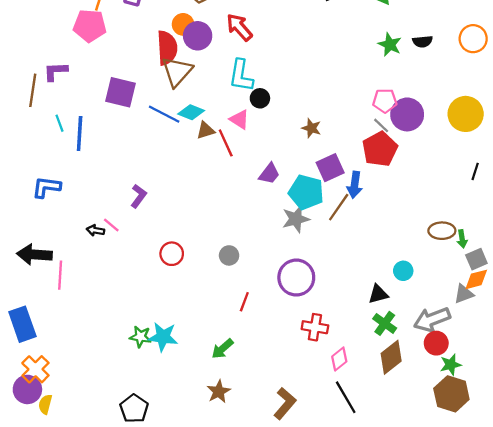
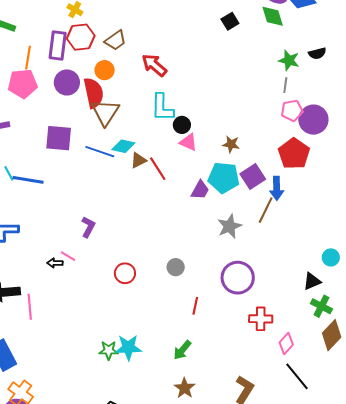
purple circle: (198, 36) -> (67, 82), moved
pink triangle: (239, 119) -> (188, 142), moved
gray line: (381, 125) -> (285, 85), moved, turned 63
blue line: (80, 134) -> (28, 180), turned -76
cyan pentagon: (306, 192) -> (224, 178), moved

